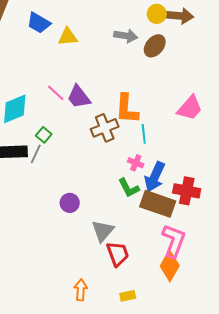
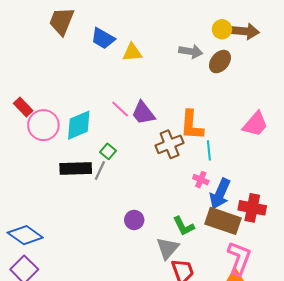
green L-shape: (129, 188) -> (184, 226), moved

